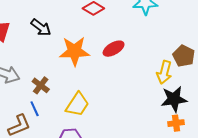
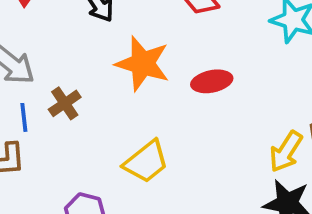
yellow trapezoid: (77, 104) -> (146, 162), moved
blue line: (35, 109) -> (24, 117), moved

